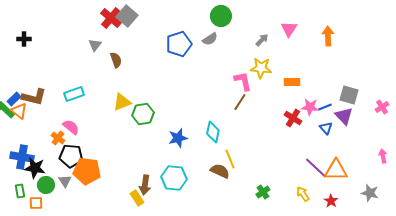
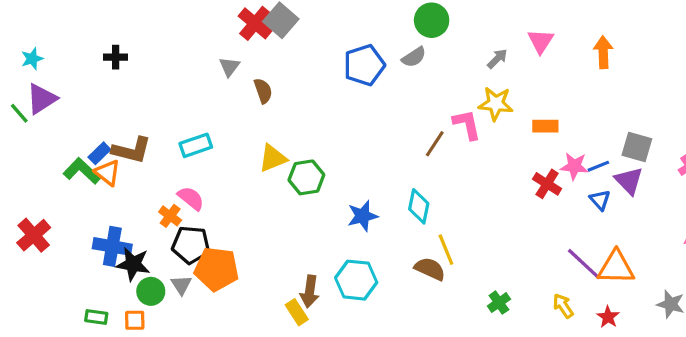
brown line: (240, 102) -> (435, 144), moved
green rectangle: (20, 191) -> (96, 317), moved, turned -72

